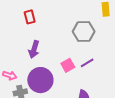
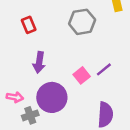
gray hexagon: (84, 31) -> (82, 22), moved

